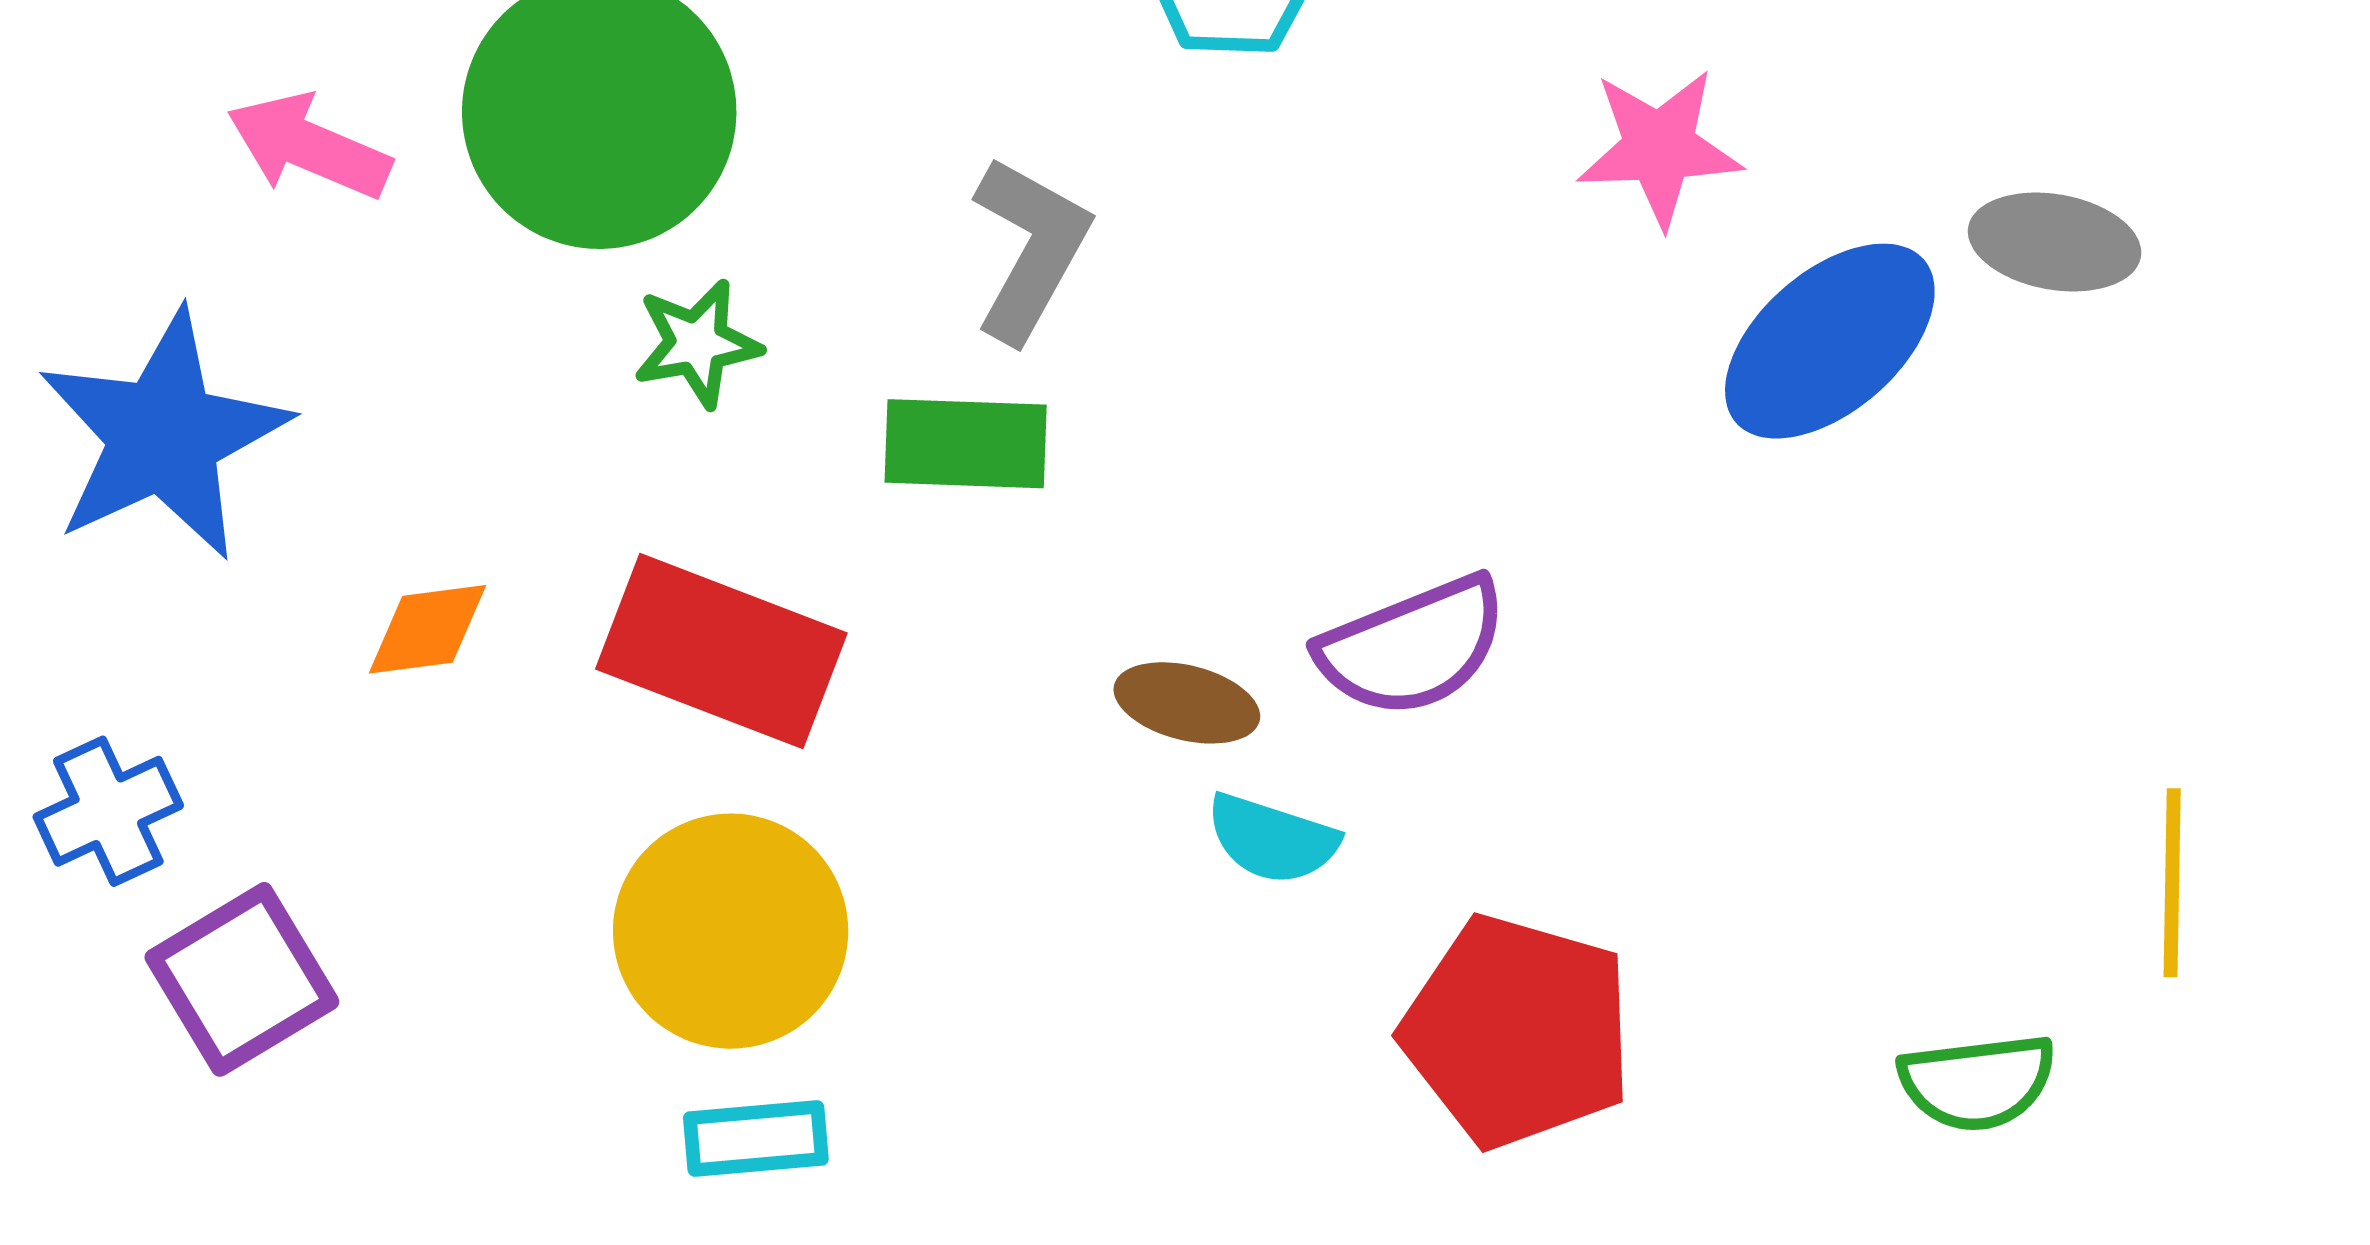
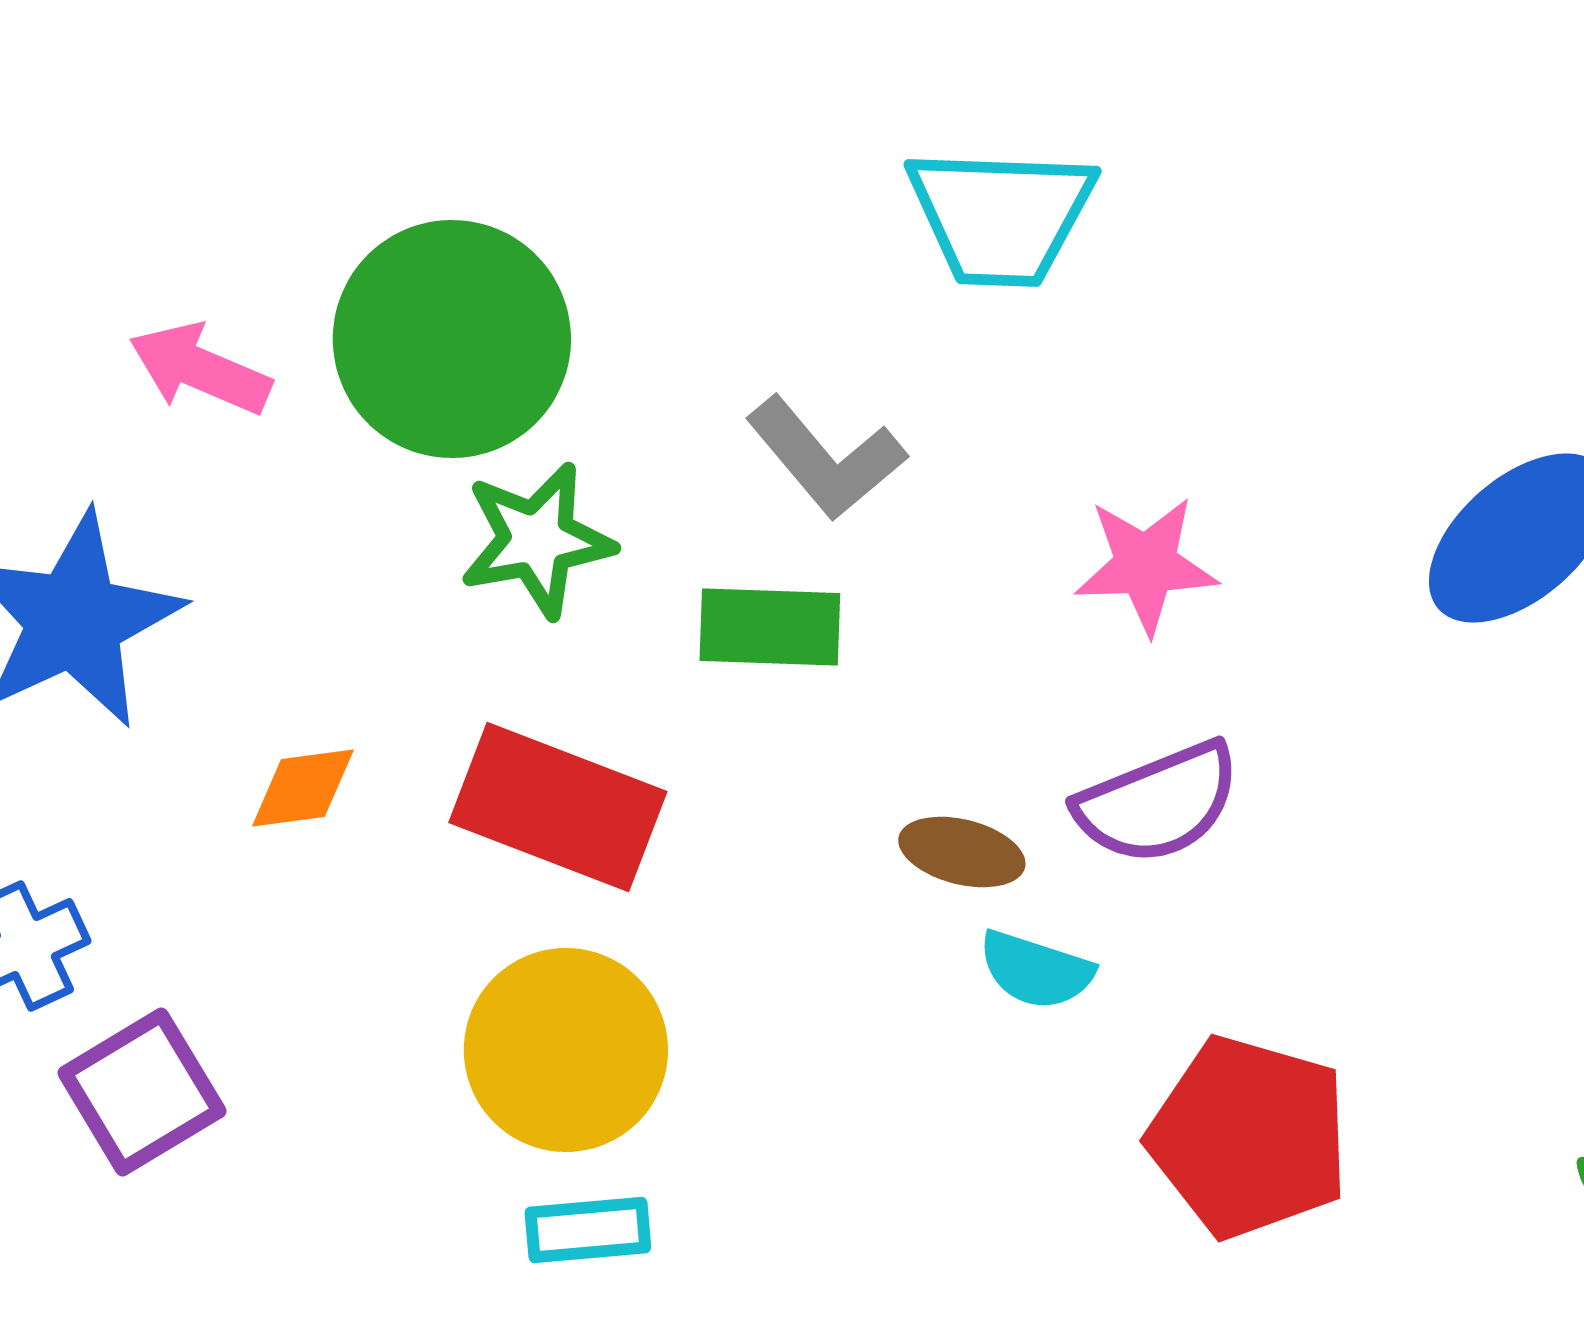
pink star: (1659, 148) -> (1146, 565), moved
gray L-shape: (1030, 249) -> (826, 458), turned 111
green star: (697, 343) -> (537, 540), size x1.4

